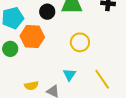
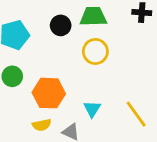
orange hexagon: (32, 37) -> (49, 93), moved
yellow circle: (80, 42) -> (95, 51), moved

